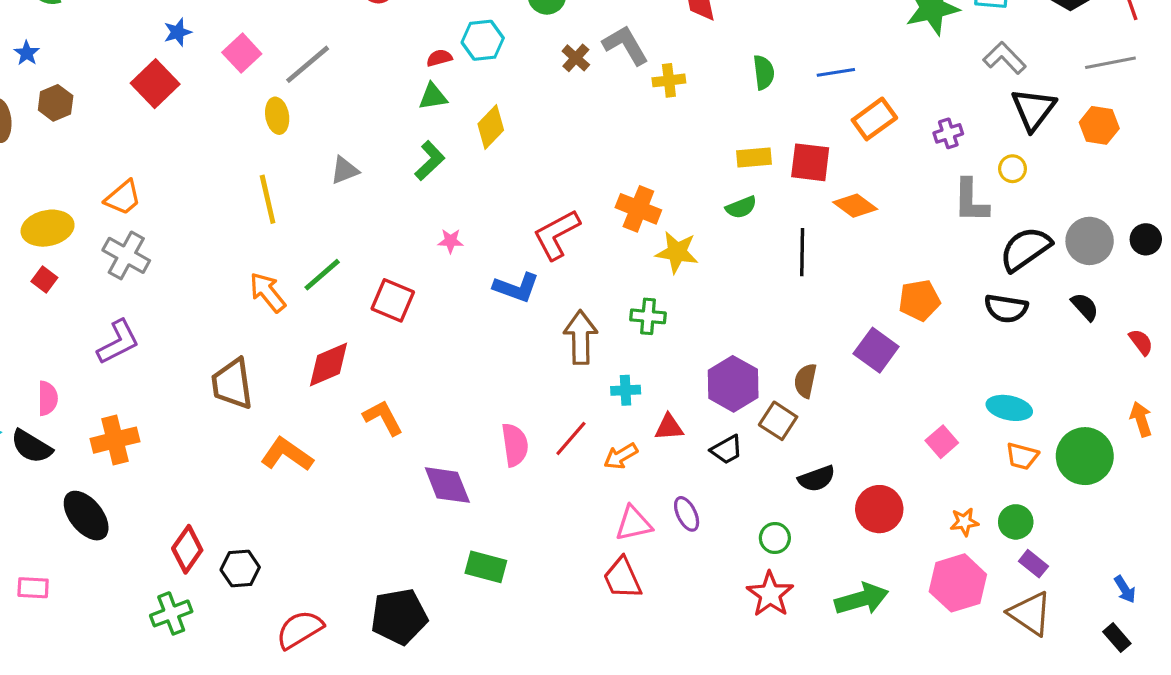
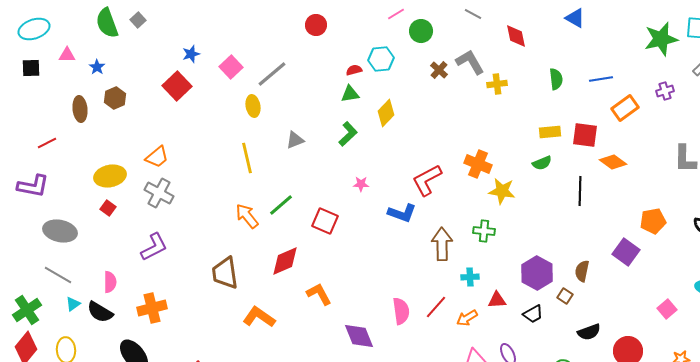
purple cross: (948, 133) -> (665, 91), moved
brown square: (778, 421) -> (565, 296), size x0.7

